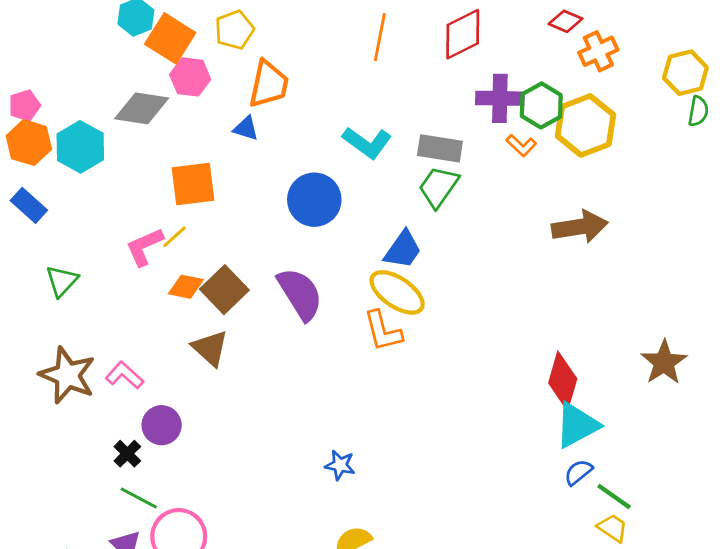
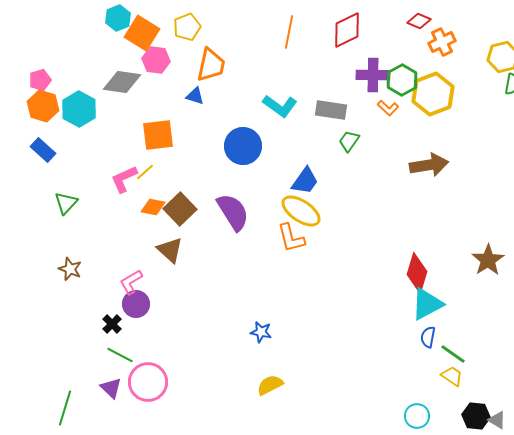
green trapezoid: (438, 187) -> (349, 141), moved, size x0.7
brown star: (67, 375) -> (70, 269), size x0.6
pink L-shape: (124, 375) -> (131, 282), moved, turned -72
blue semicircle: (578, 472) -> (428, 337), turned -40

